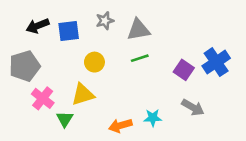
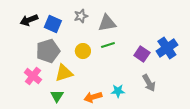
blue square: (69, 31) -> (53, 24), turned 30
yellow circle: (94, 62) -> (83, 51), moved
gray pentagon: (25, 66) -> (48, 51), moved
gray arrow: (193, 107) -> (149, 83), turned 30
green triangle: (65, 119) -> (57, 96), moved

